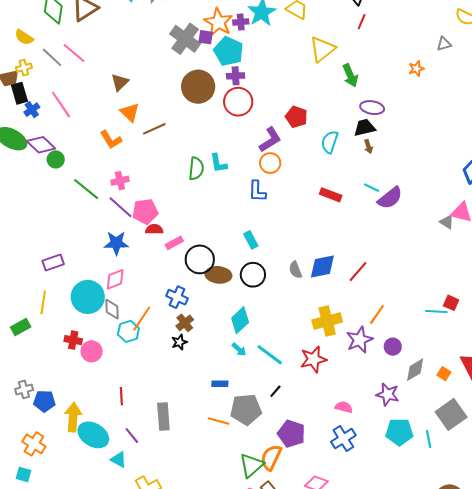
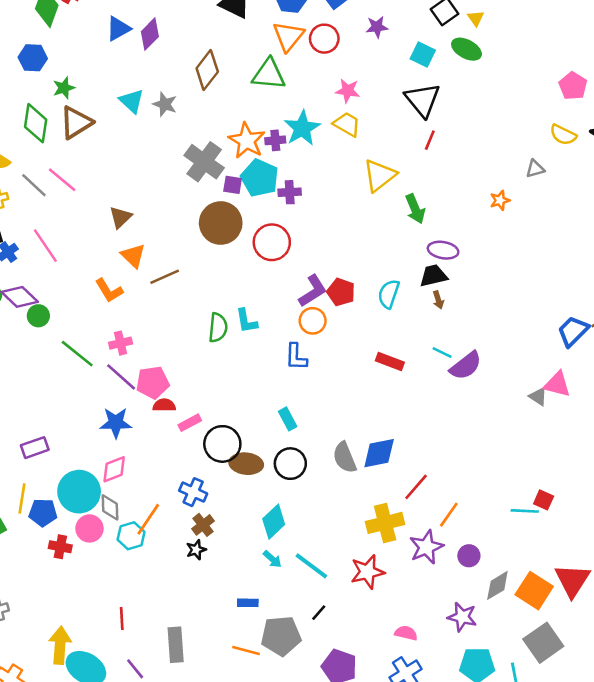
purple square: (206, 37) -> (233, 185), moved
purple cross: (236, 76) -> (290, 192), moved
red pentagon: (296, 117) -> (341, 292), moved
gray semicircle: (295, 270) -> (345, 457), size x1.4
red line: (358, 272) -> (416, 487), moved
pink circle: (92, 351) -> (89, 528), moved
orange square: (444, 374) -> (534, 591), size x2.0
blue pentagon: (44, 401) -> (43, 513), moved

